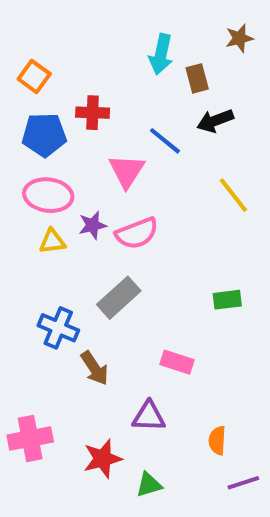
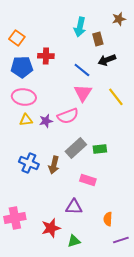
pink triangle: (127, 171) -> (83, 93), moved
purple star: (93, 225) -> (46, 121), moved
gray rectangle: (119, 298) -> (76, 148), moved
green rectangle: (227, 300) -> (100, 149), moved
brown arrow: (95, 368) -> (54, 165), moved, turned 48

